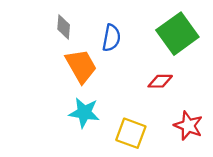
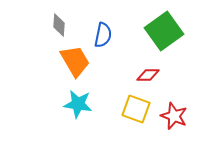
yellow square: (131, 133) -> (136, 109), moved

